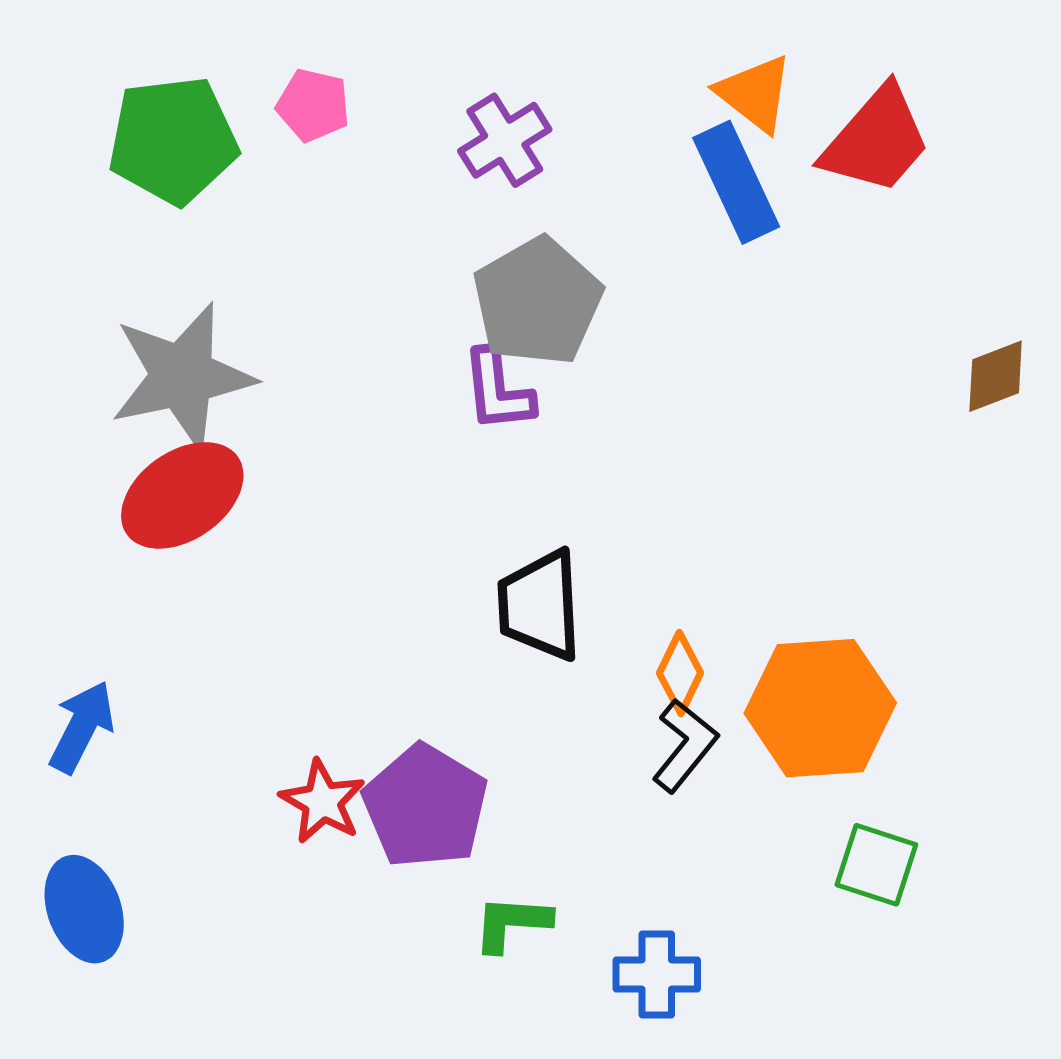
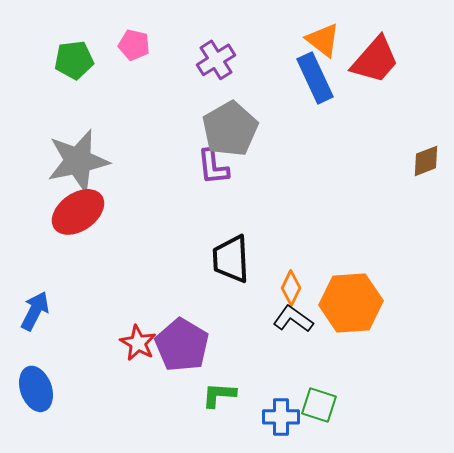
green pentagon: (173, 140) -> (74, 60), size x0.7
black L-shape: (685, 746) -> (293, 319), turned -93
green square: (876, 865) -> (319, 405), moved

